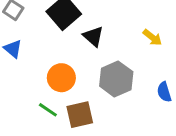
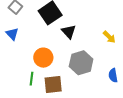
green line: (48, 110) -> (32, 79), turned 56

